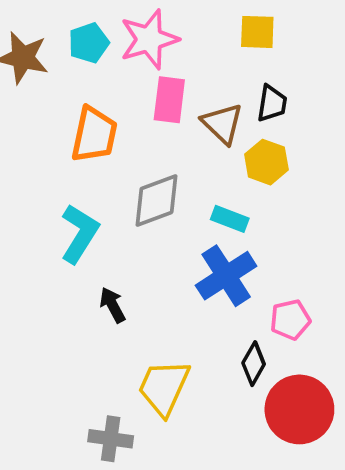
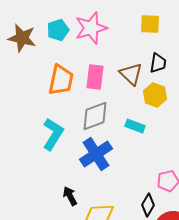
pink rectangle: (169, 100) -> (95, 77), moved
blue cross: (226, 276) -> (96, 154), moved
black arrow: (112, 305) -> (70, 196), moved

